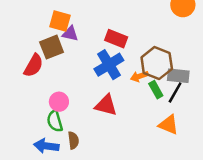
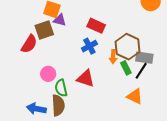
blue cross: (109, 65) -> (89, 46), size x0.7
orange arrow: (139, 76) -> (113, 57), turned -72
green semicircle: (55, 121) -> (61, 88), moved
brown semicircle: (73, 140) -> (58, 105), size x1.5

